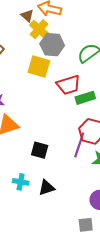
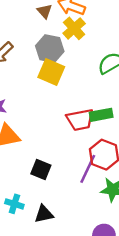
yellow cross: (39, 29) -> (74, 28), moved
gray hexagon: (52, 45) -> (50, 49), moved
red trapezoid: (68, 85) -> (80, 120), moved

